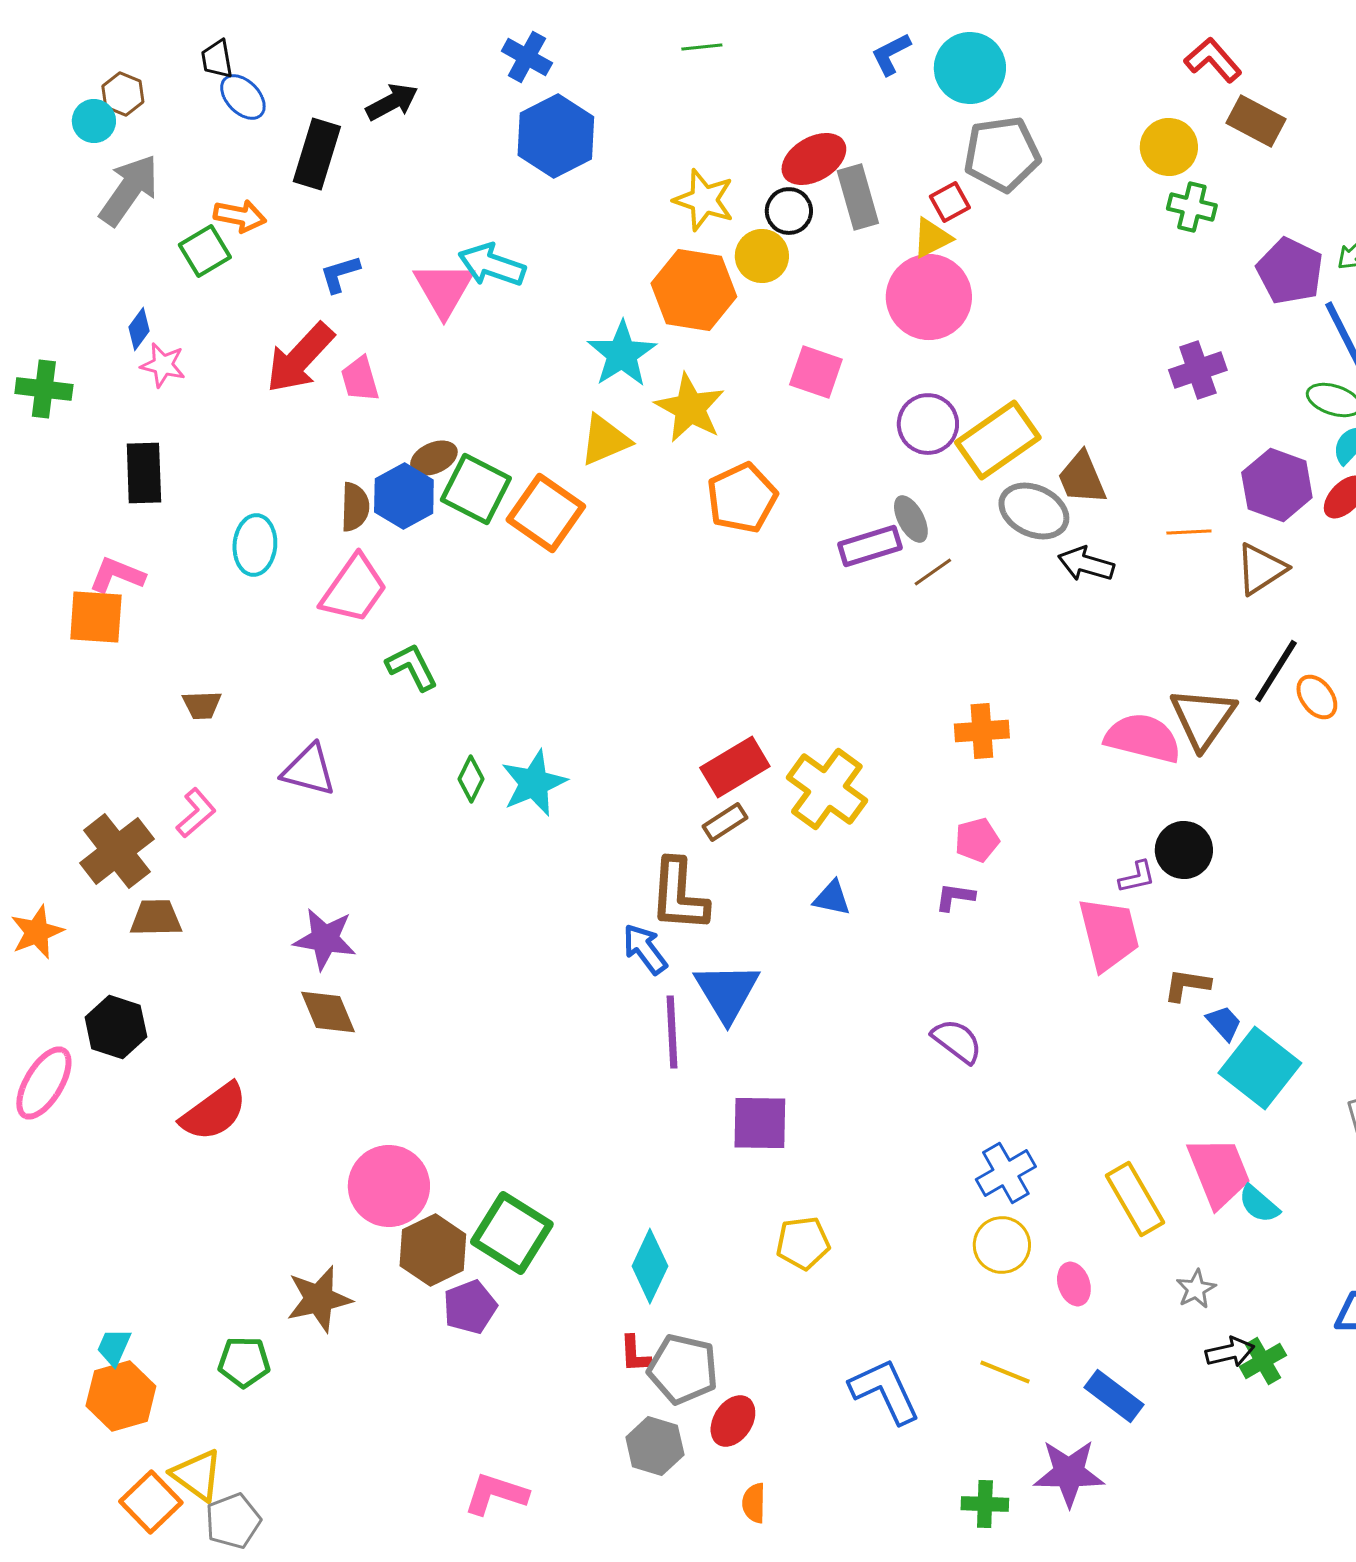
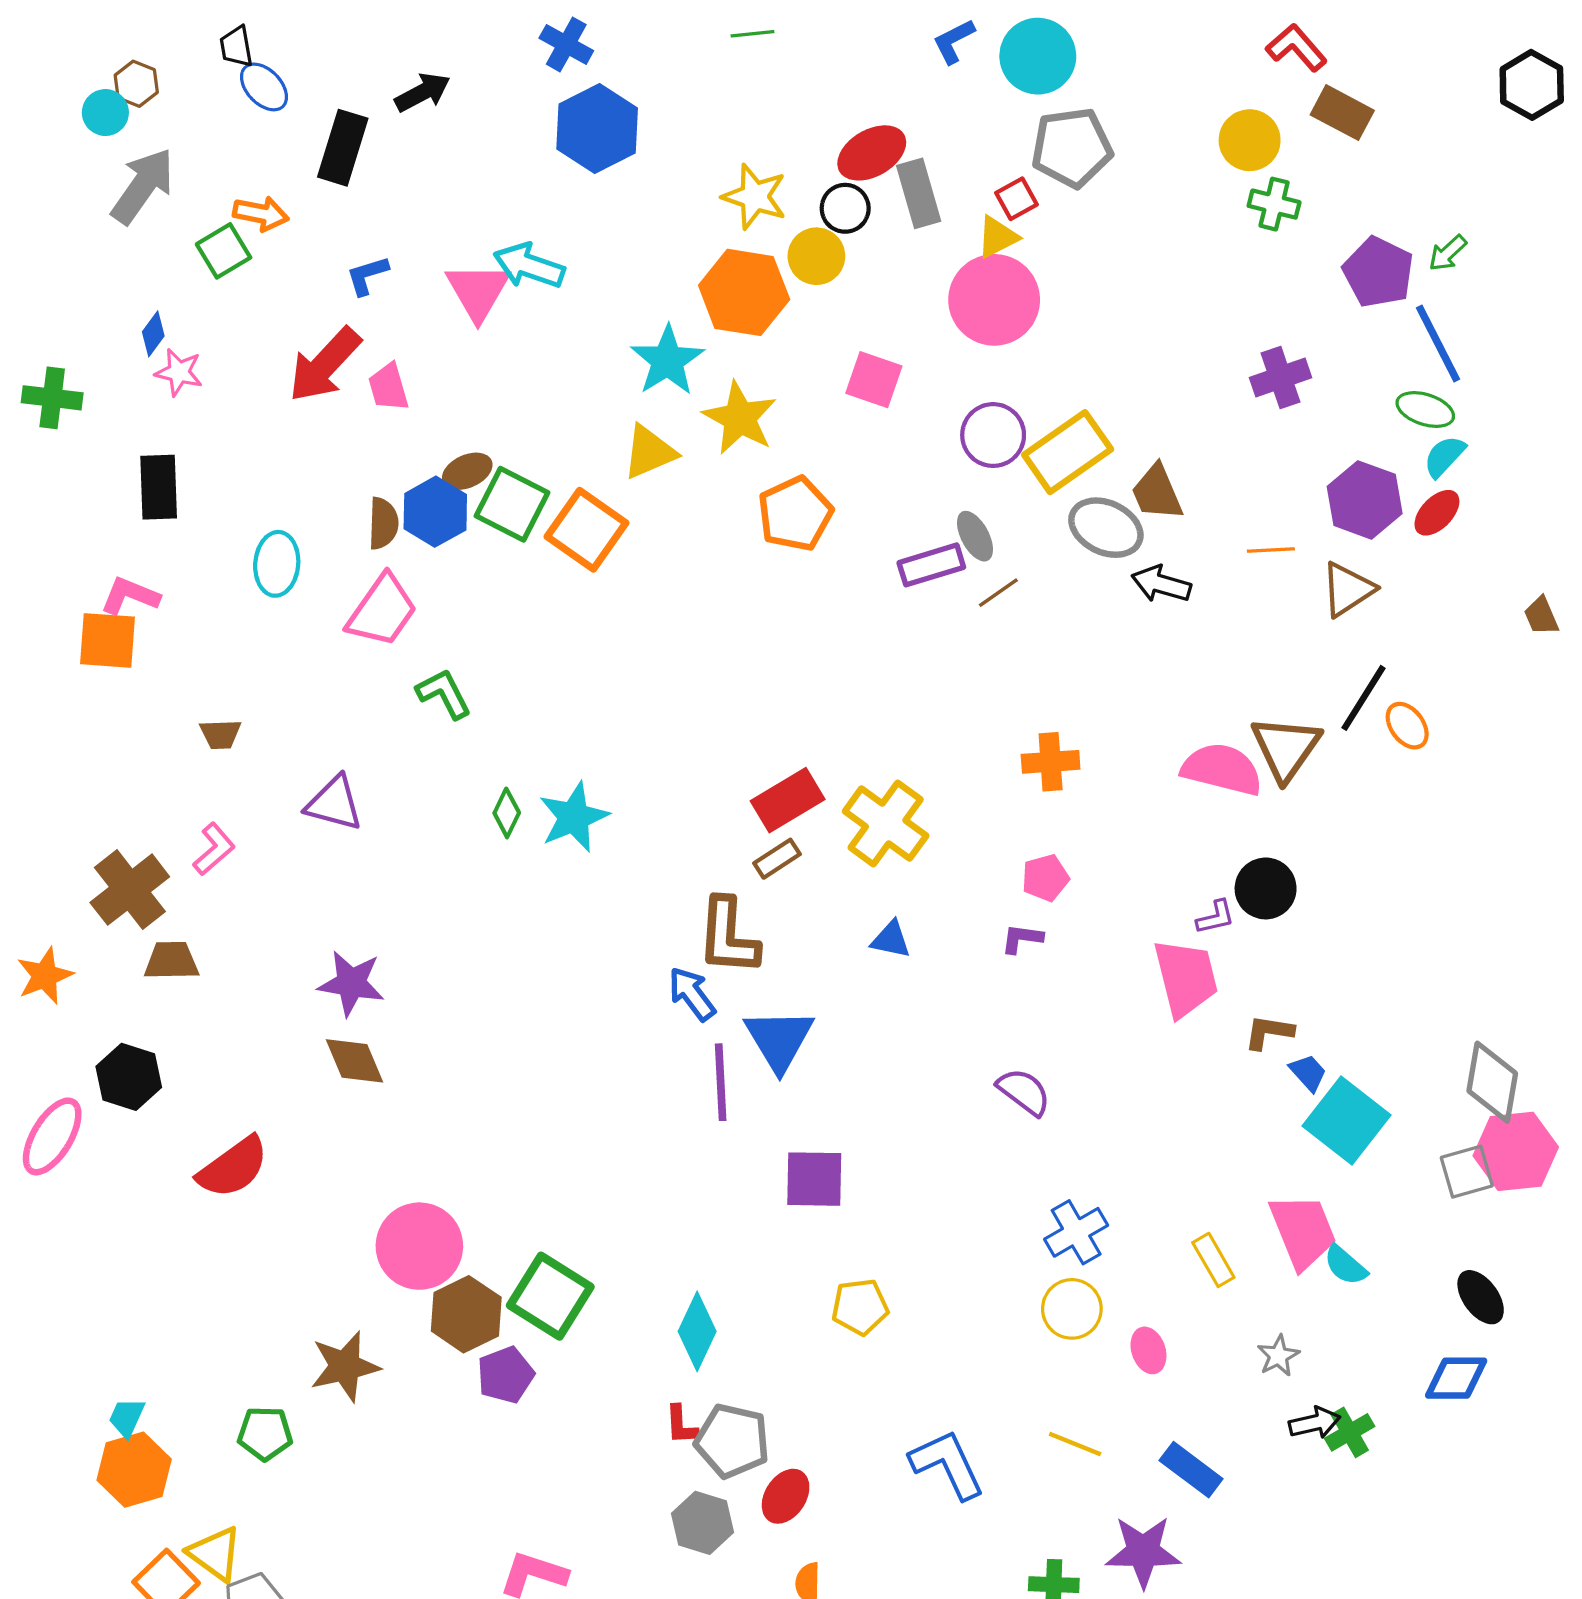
yellow rectangle: (1135, 1199) -> (1213, 1260), size x0.7

